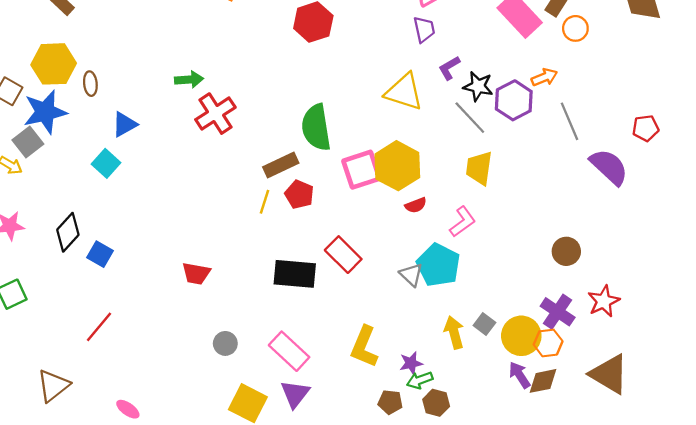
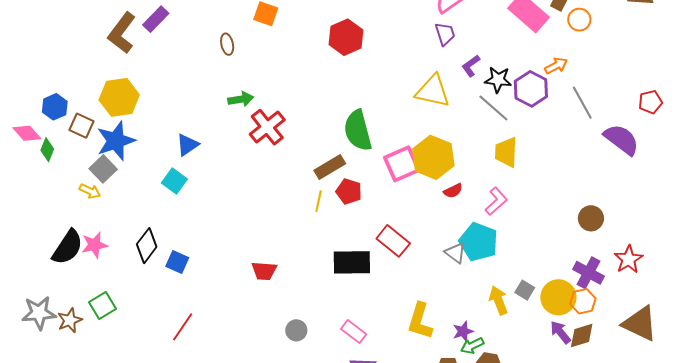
brown ellipse: (90, 84) -> (227, 44), moved
pink rectangle: (289, 351) -> (354, 332), size x0.7

